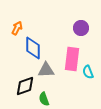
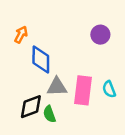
pink rectangle: (72, 59) -> (83, 90), moved
green semicircle: (44, 99) -> (49, 114), moved

